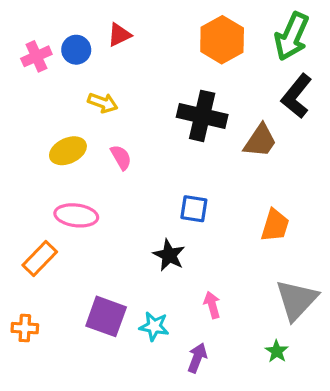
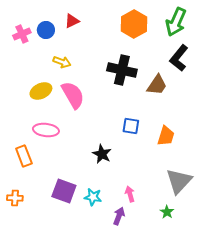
pink semicircle: (121, 157) -> (73, 95), size x1.8
blue square: (194, 209) -> (131, 126), moved
orange rectangle: (40, 258) -> (24, 156), turned -65
pink arrow: (212, 305) -> (130, 194), moved

